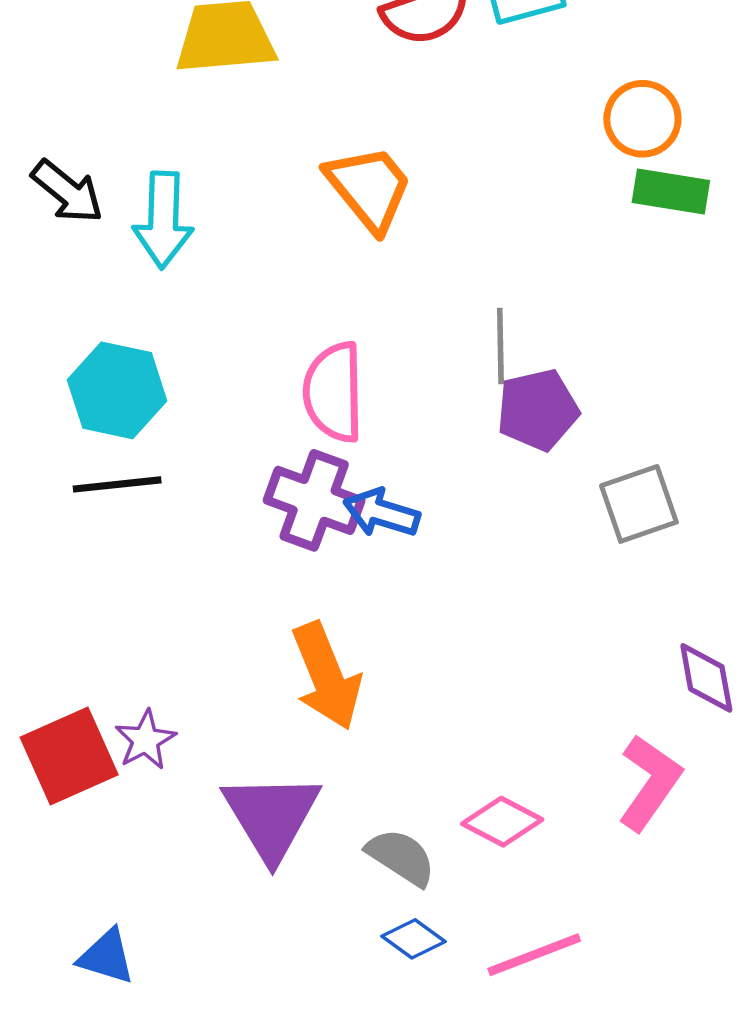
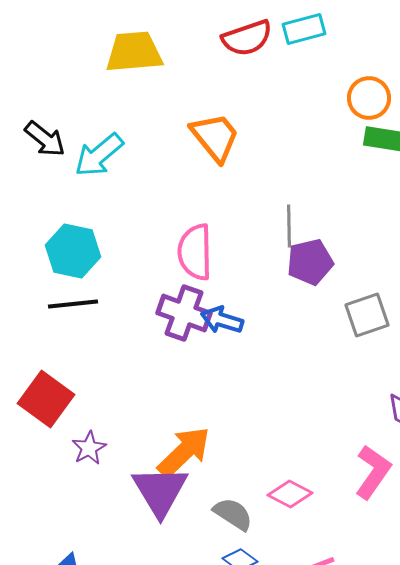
cyan arrow: (163, 220) -> (99, 155), turned 48
orange arrow: (327, 676) -> (184, 452), moved, turned -112
red square: (69, 756) -> (46, 399), moved, turned -30

